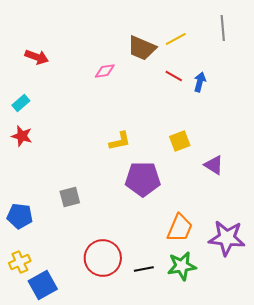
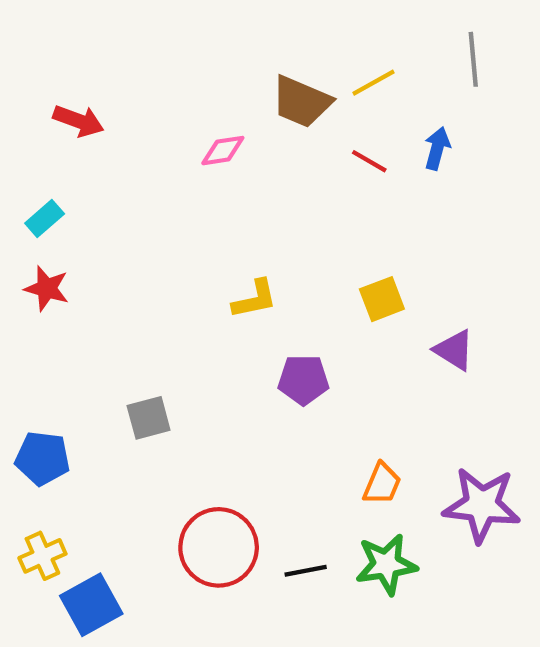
blue arrow: (200, 82) -> (437, 148), moved
purple pentagon: (143, 179) -> (303, 380), size x0.7
orange trapezoid: (180, 228) -> (382, 484), size x0.7

